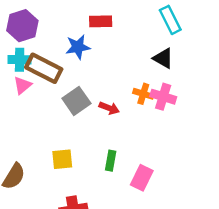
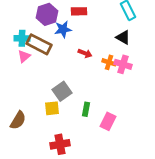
purple hexagon: (22, 26) -> (47, 14), moved
gray square: (76, 101) -> (62, 91), moved
red arrow: (109, 108) -> (85, 53), moved

